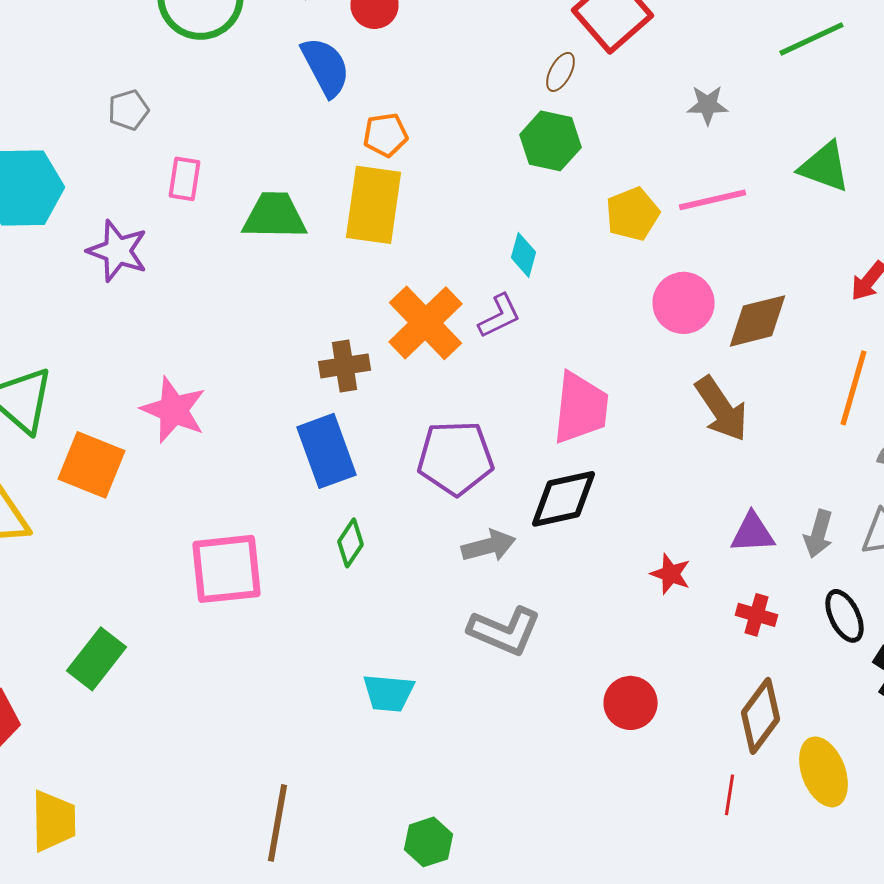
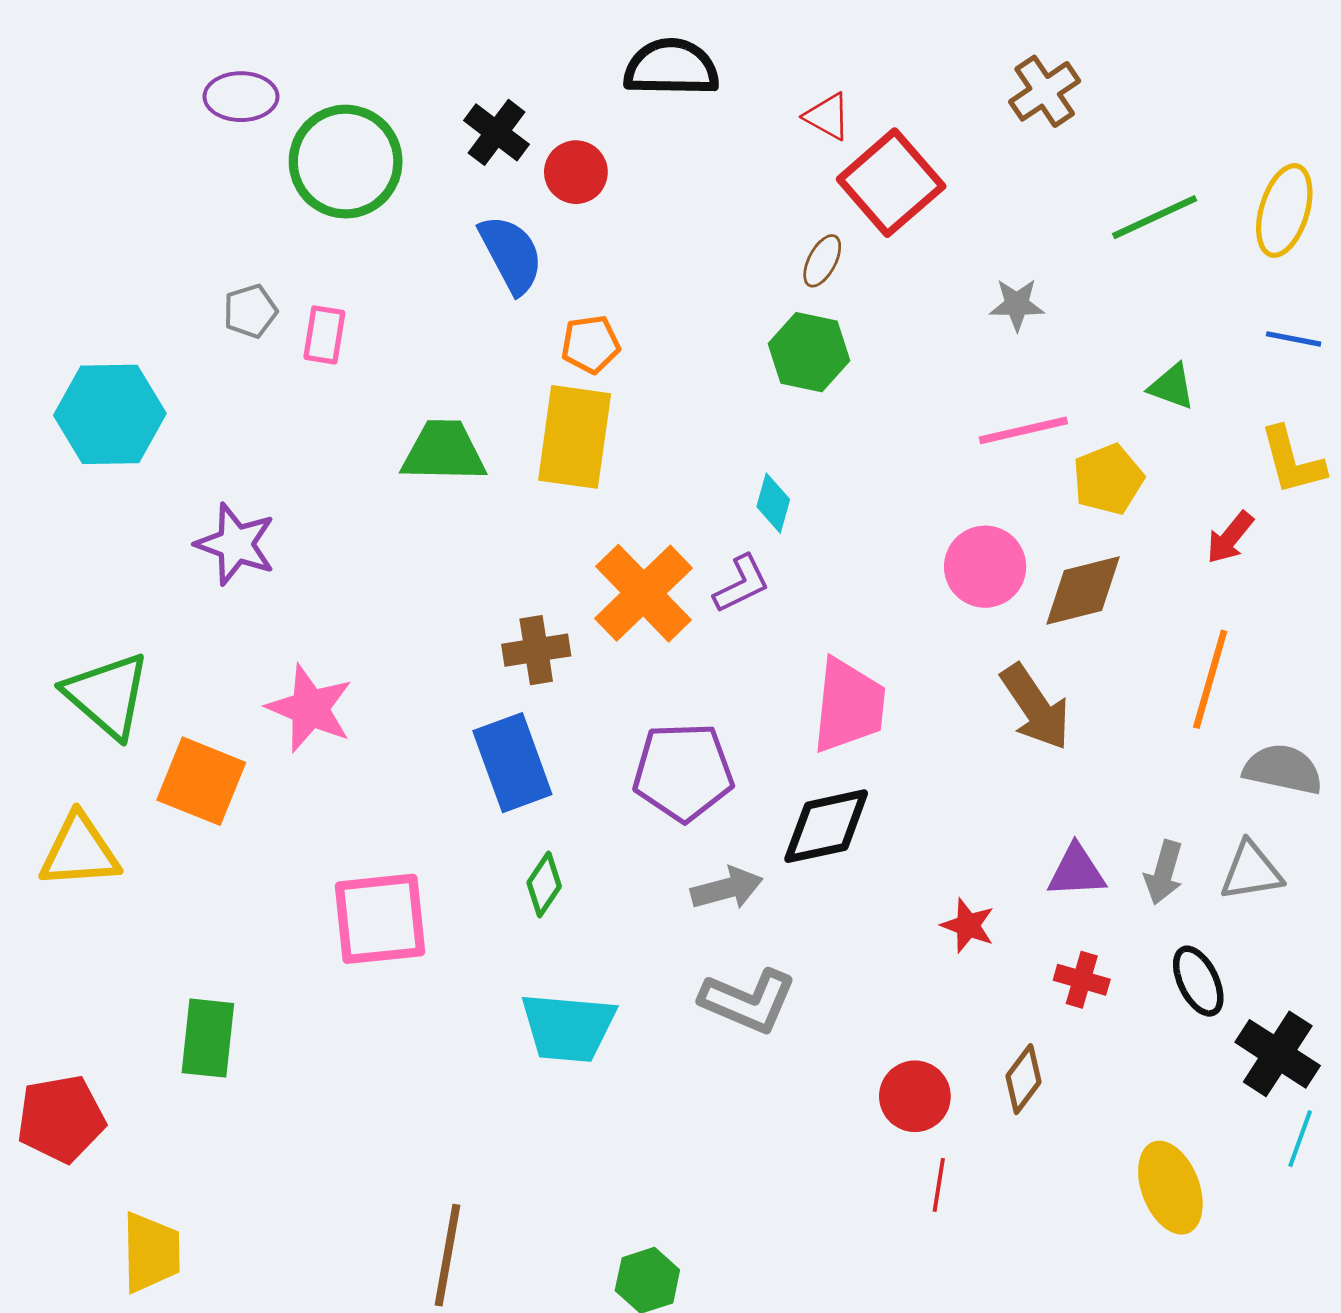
green triangle: (824, 167) -> (1172, 387), size x0.7
pink rectangle: (184, 179) -> (324, 335), moved
yellow pentagon: (632, 214) -> (1108, 479), moved
purple star: (118, 251) -> (236, 544), moved
green rectangle: (96, 659) -> (208, 1038), turned -32
cyan trapezoid: (388, 693) -> (568, 1027), moved, size x1.4
brown diamond: (760, 716) -> (1023, 1079), moved, size x0.7
red line: (730, 795) -> (939, 1185), moved

